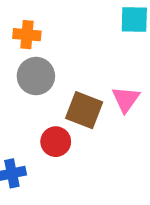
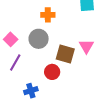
orange cross: (27, 35) -> (48, 15), moved

